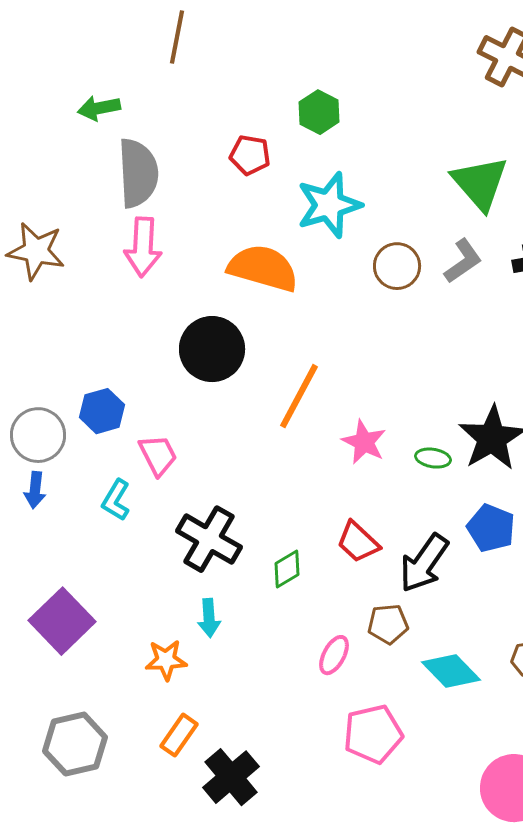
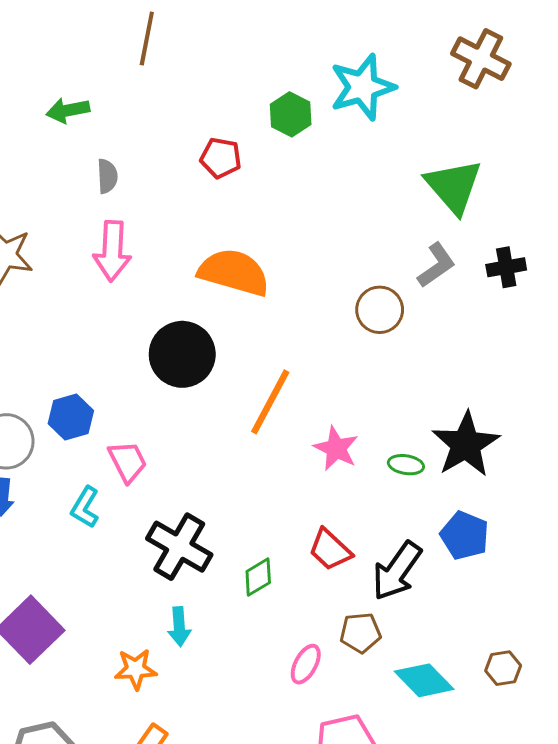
gray semicircle: (138, 173) -> (107, 176), size x0.5
cyan star: (329, 205) -> (362, 87), moved
brown circle: (397, 266) -> (380, 310), moved

